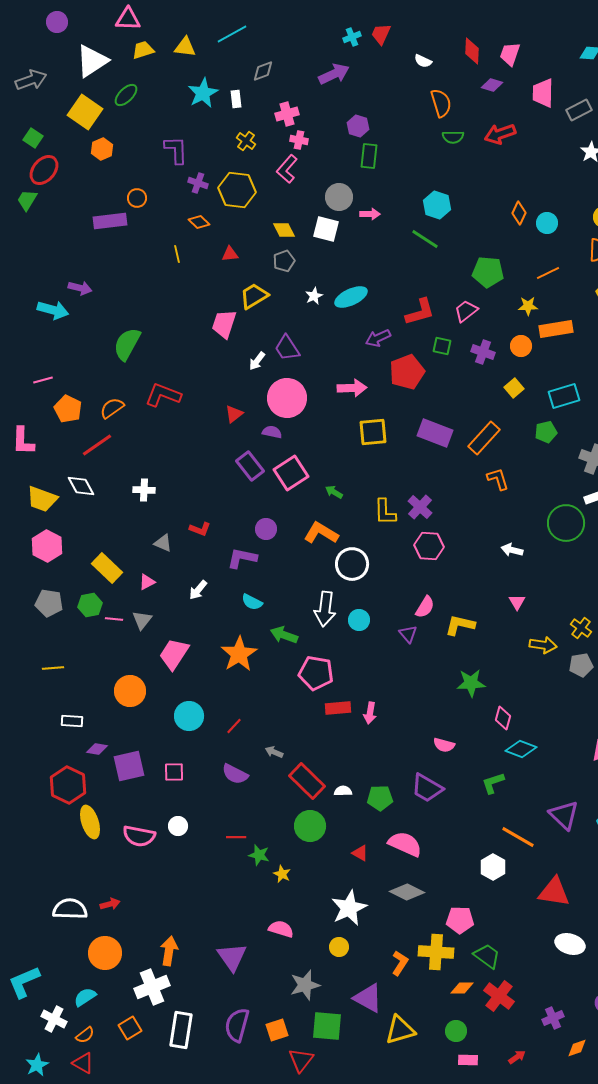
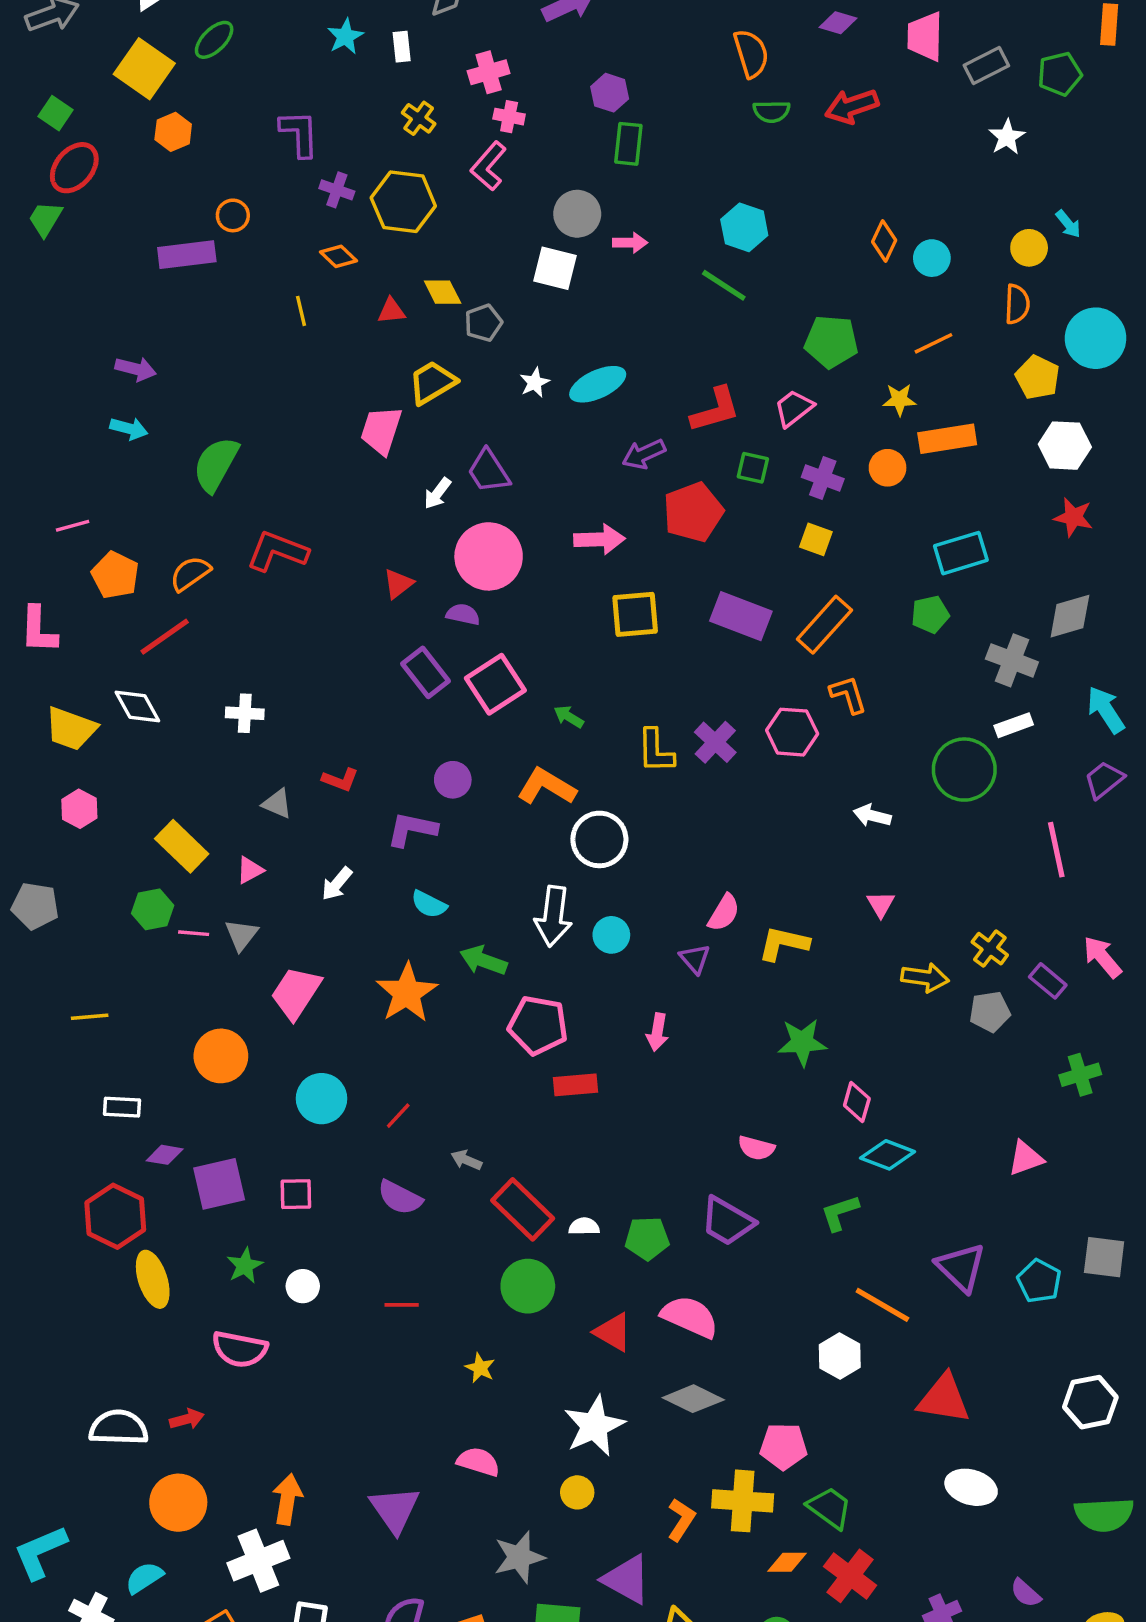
cyan star: (203, 93) -> (345, 36), size x0.7
yellow diamond: (284, 230) -> (443, 292), moved
cyan arrow: (53, 310) -> (129, 429), moved, size x0.7
yellow square: (514, 388) -> (816, 539), moved, turned -30
pink hexagon: (47, 546) -> (79, 809), size x0.7
pink hexagon: (429, 546) -> (792, 732), moved
gray pentagon: (49, 603) -> (35, 906), moved
pink arrow: (370, 713) -> (657, 1032), moved
pink semicircle: (139, 836) -> (240, 1349), moved
red triangle: (360, 853) -> (613, 1332), size x1.4
green star: (259, 855) -> (245, 1266), moved, turned 30

